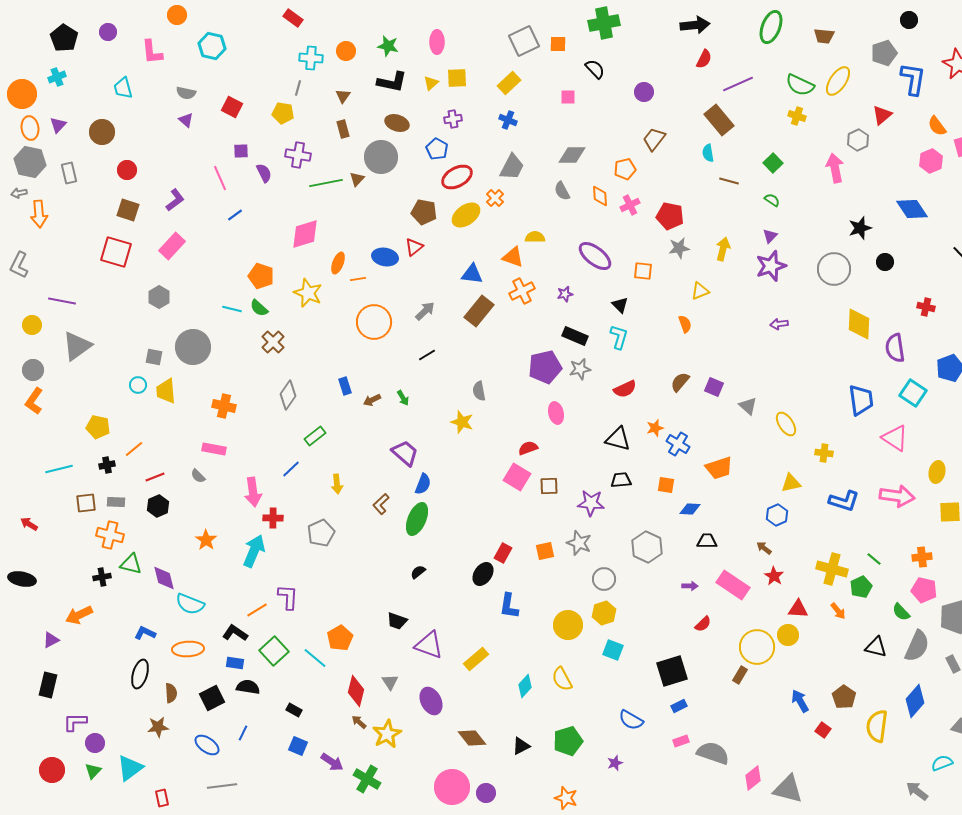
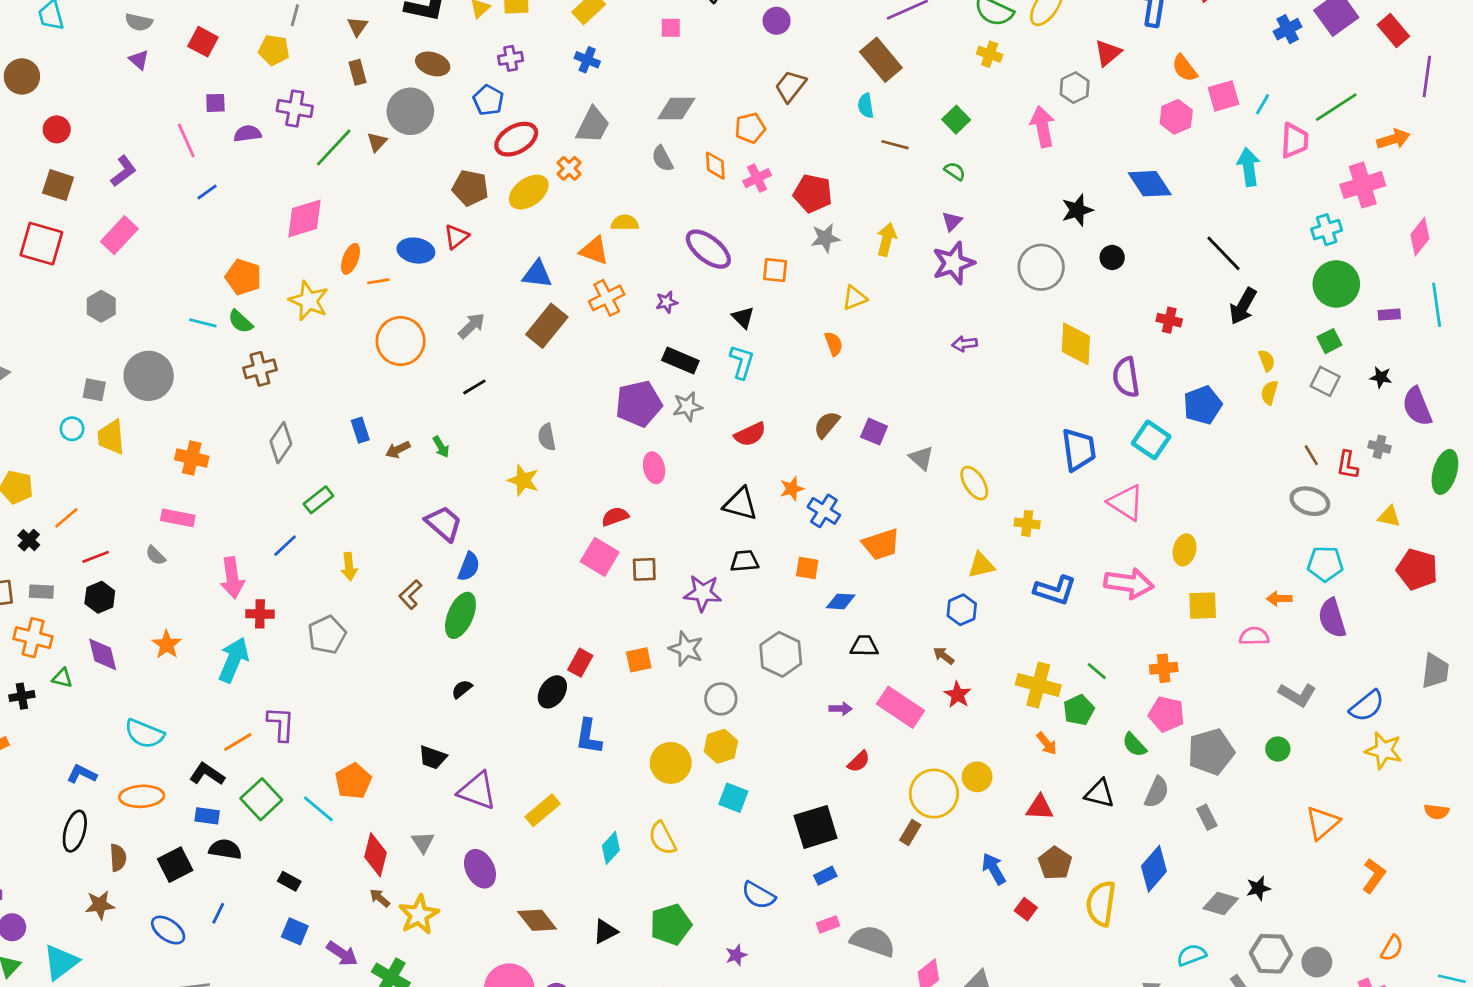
purple semicircle: (264, 173) -> (247, 134), turned -72
green line: (326, 183) -> (334, 147), turned -36
brown cross: (273, 342) -> (260, 369), turned 30
black cross: (107, 465) -> (29, 540), turned -35
green triangle: (131, 564) -> (62, 678), size x0.7
purple diamond: (164, 578) -> (103, 654), moved
red triangle: (798, 609) -> (1040, 807), moved
gray semicircle: (917, 646) -> (1157, 792), size x0.7

